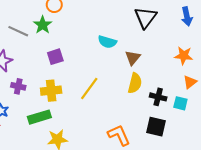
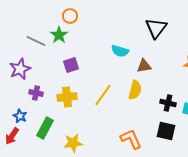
brown triangle: (133, 58) -> (144, 66), turned 42
yellow semicircle: (135, 83) -> (135, 90), moved
green rectangle: (39, 117) -> (45, 128), moved, turned -45

